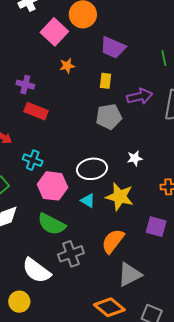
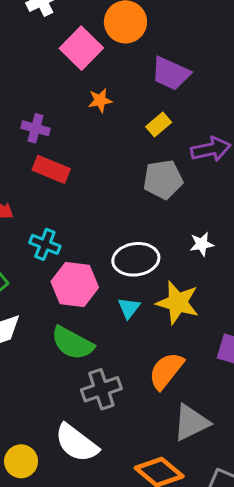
yellow rectangle: (105, 81) -> (159, 124), turned 42
cyan triangle: (88, 201) -> (129, 308), turned 35
white semicircle: (36, 271) -> (76, 443), moved

